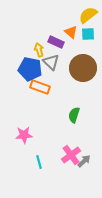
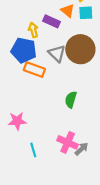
gray triangle: (51, 62) -> (57, 54), moved
pink cross: (71, 155) -> (68, 142), turned -30

